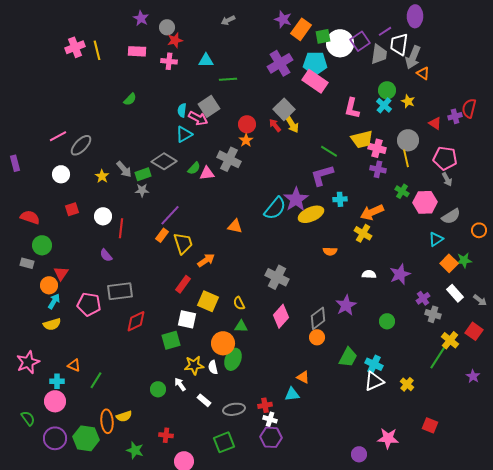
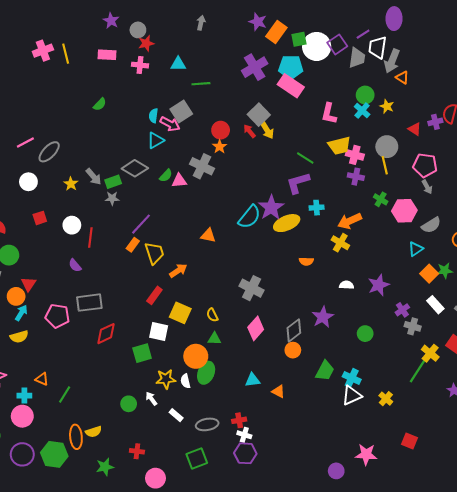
gray arrow: (228, 20) -> (201, 23), turned 128
cyan triangle: (292, 394) -> (253, 380), moved
green star: (135, 450) -> (105, 467), turned -30

